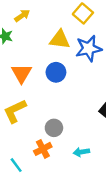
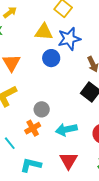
blue circle: (56, 72) -> (51, 58), moved
cyan arrow: (81, 152) -> (66, 130), size x1.5

